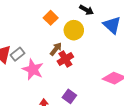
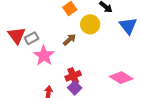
red cross: (65, 59) -> (73, 76), moved

